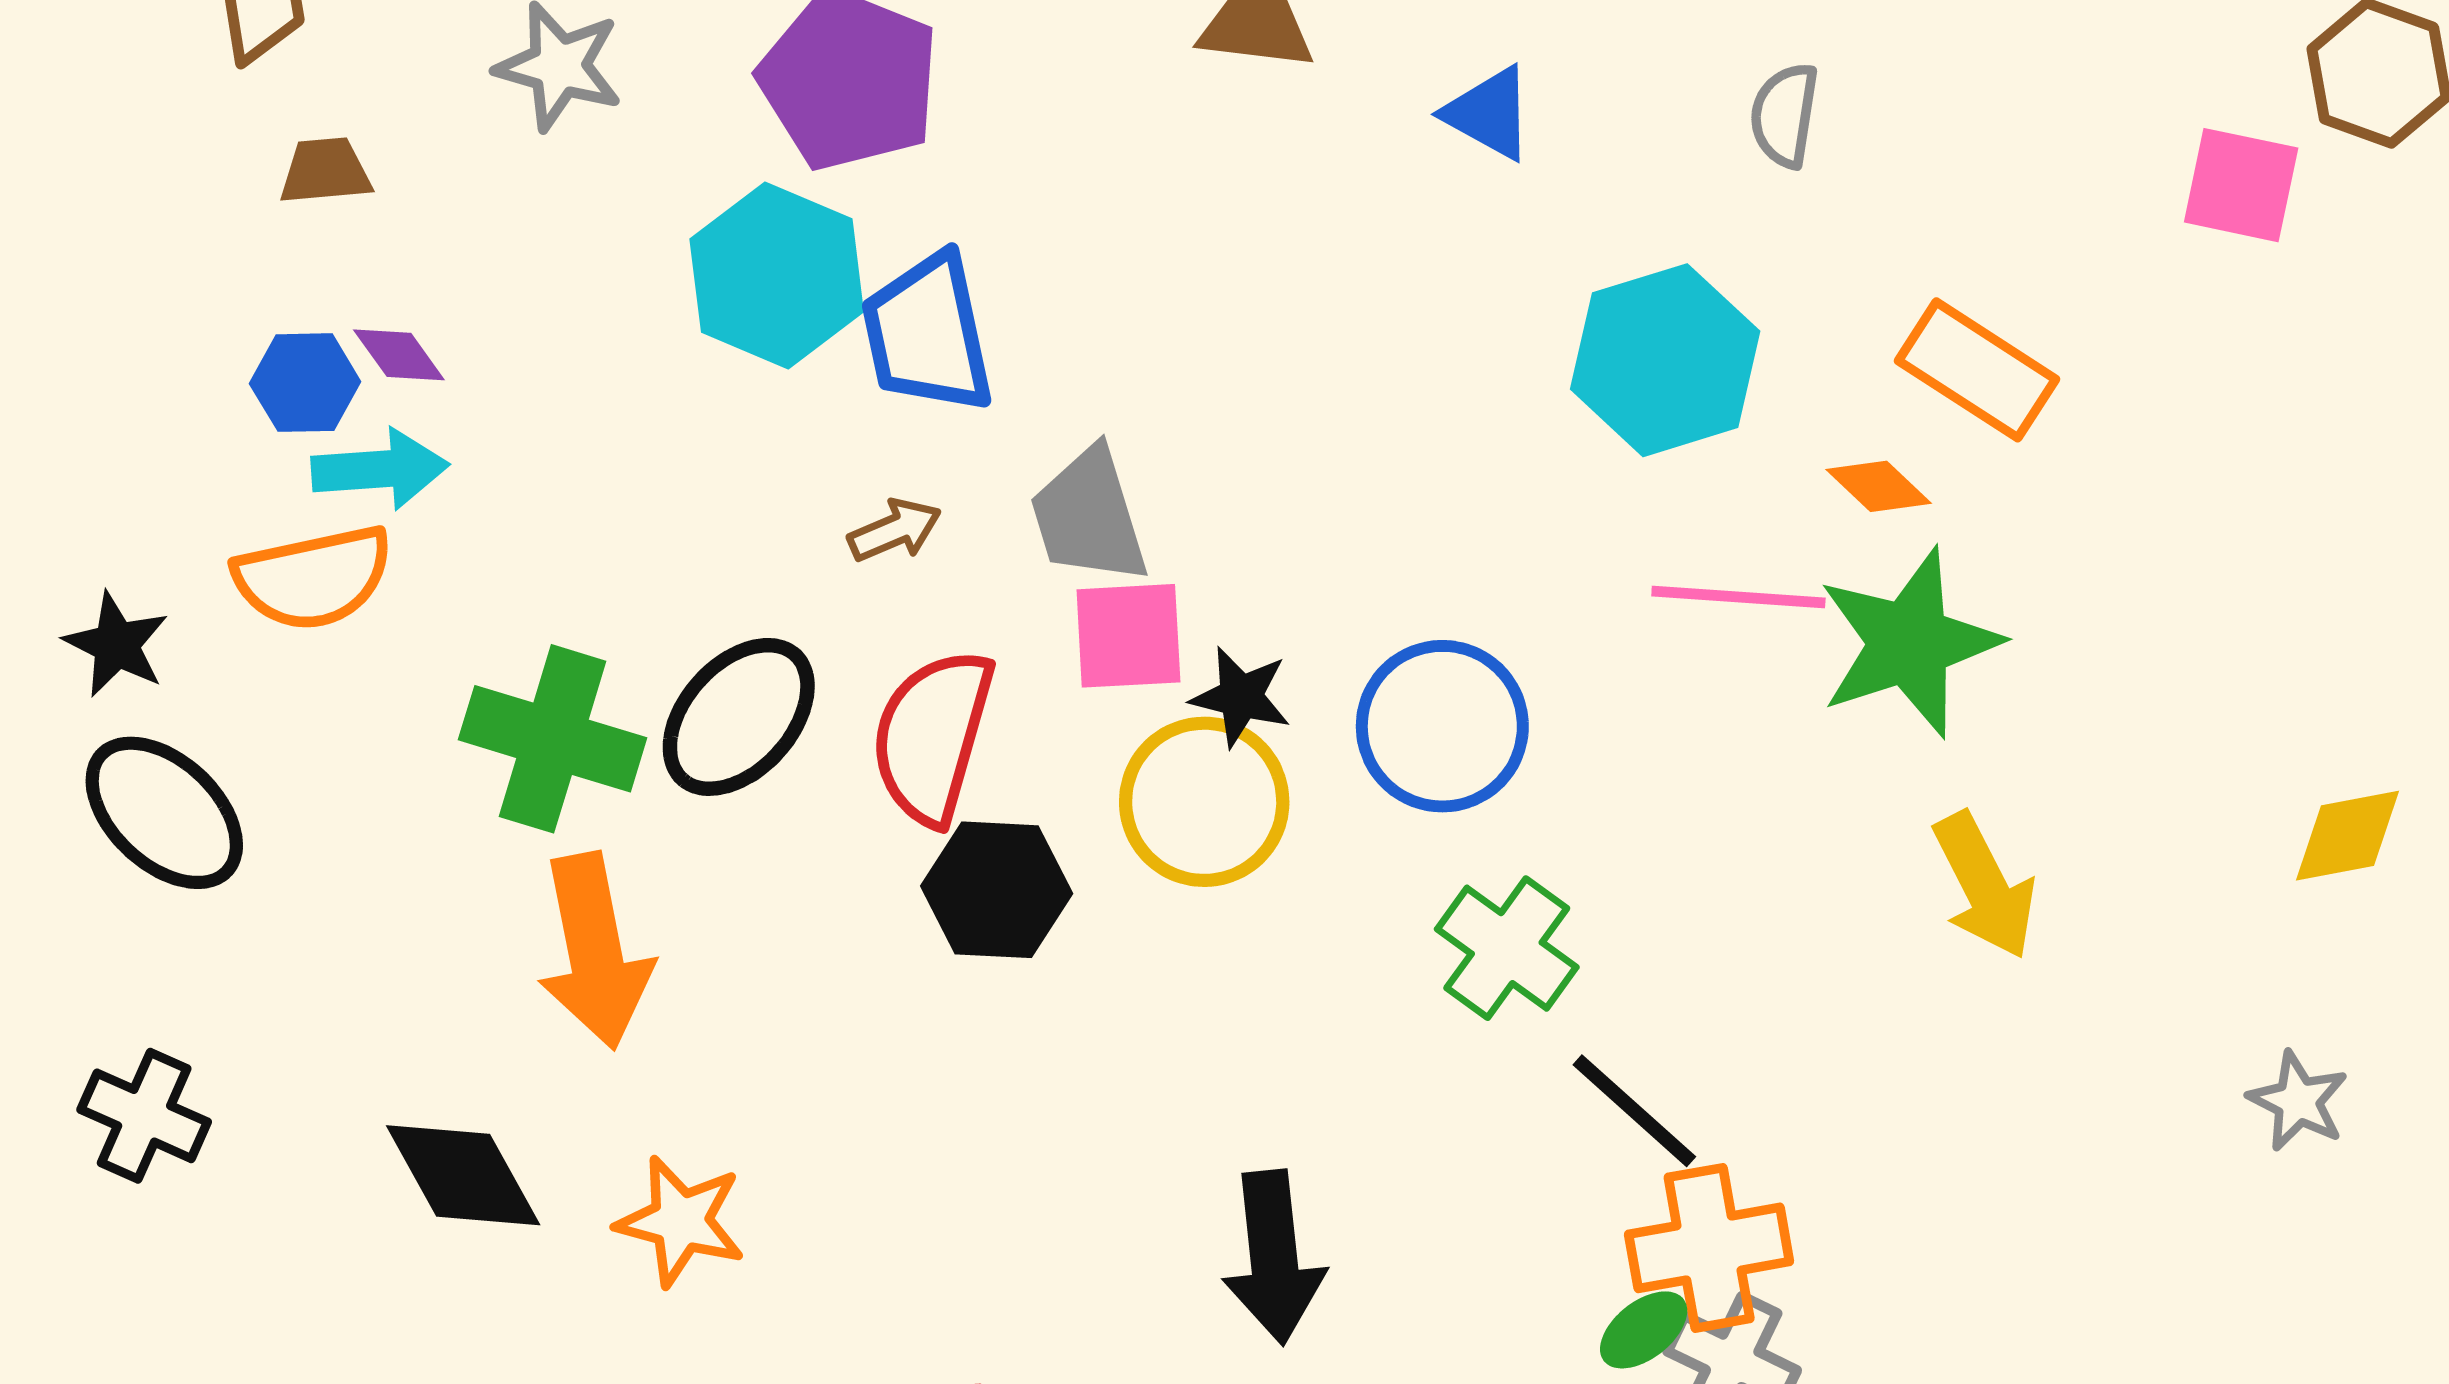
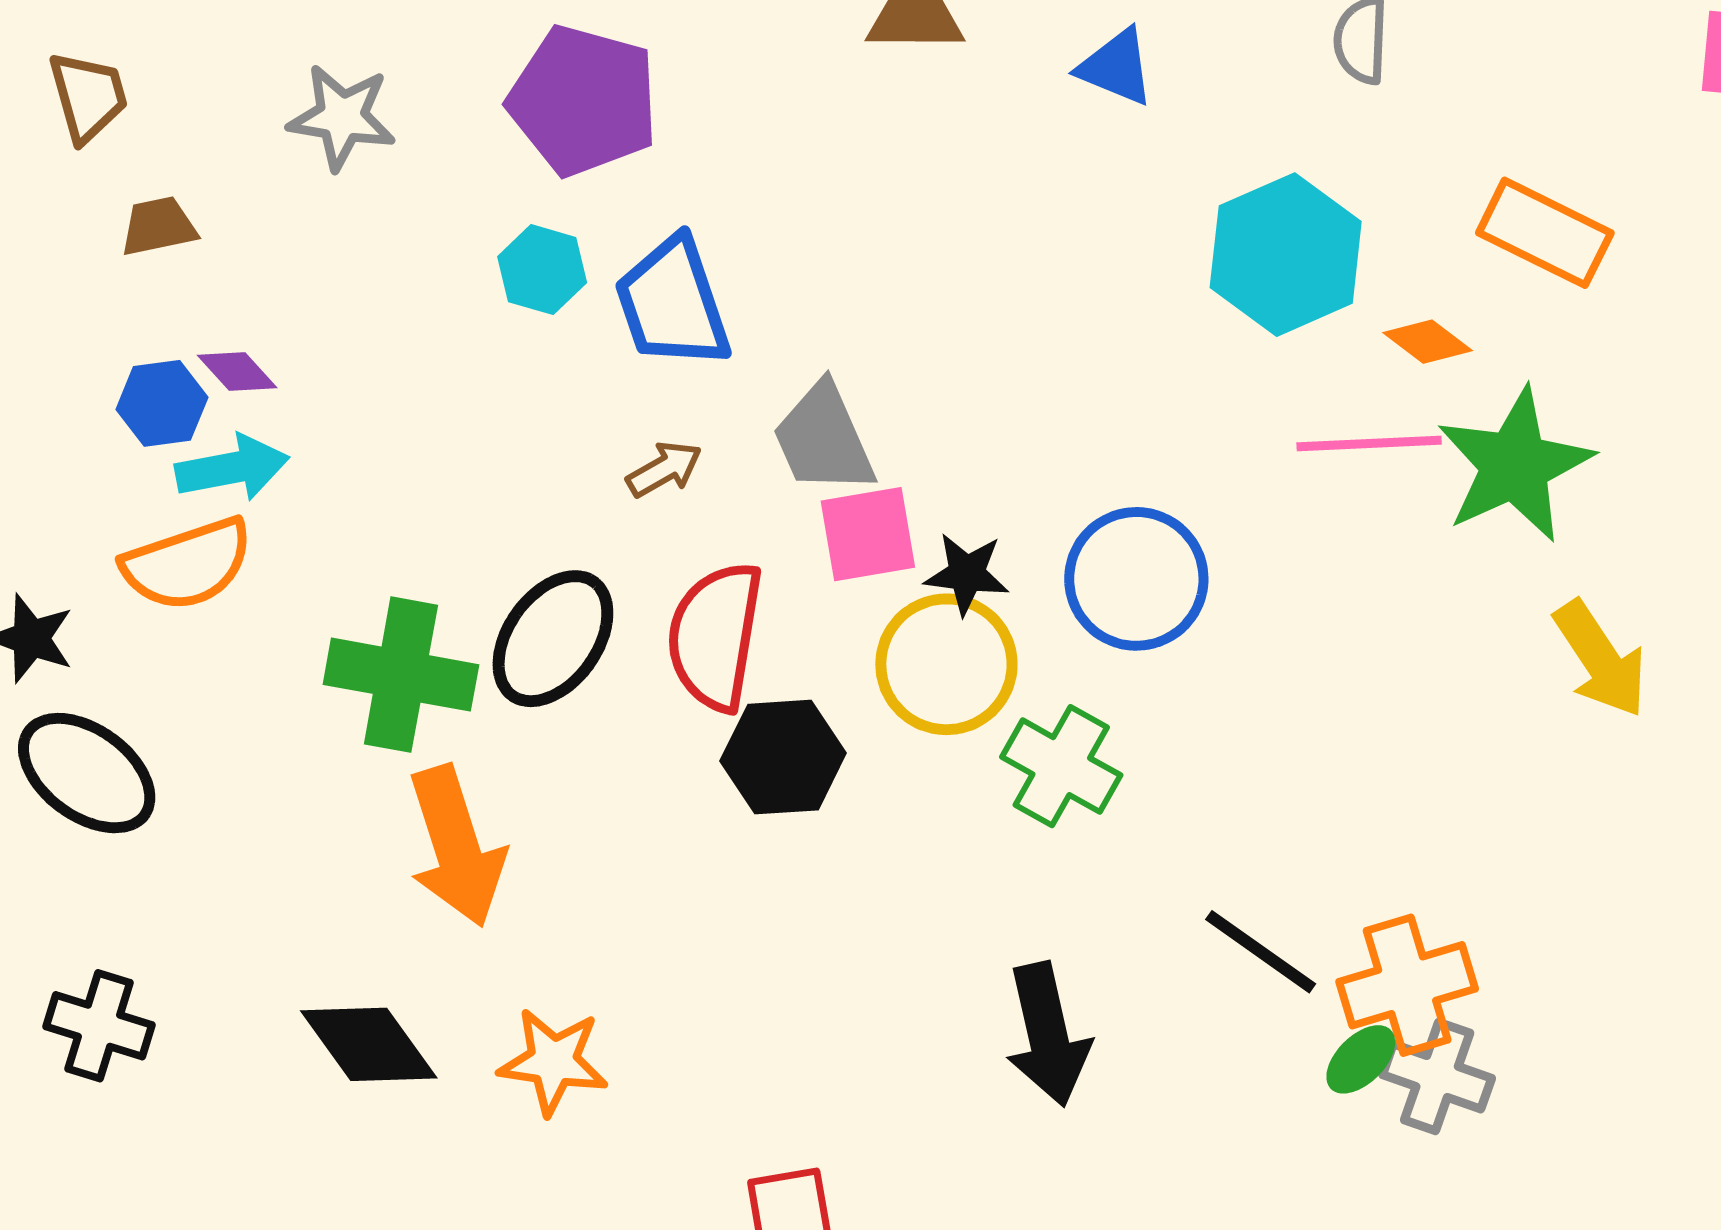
cyan hexagon: (777, 276) -> (542, 270), size x0.6
orange diamond: (1879, 486) -> (1428, 342), moved
green cross: (1507, 948) -> (1061, 766), moved
black line: (1634, 1111) -> (1261, 952), moved

